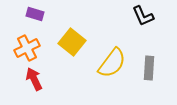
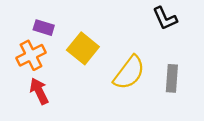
purple rectangle: (35, 14) -> (44, 28), moved

